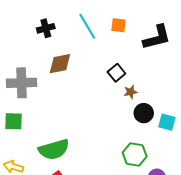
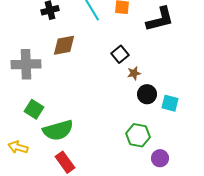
green square: (13, 121) -> (34, 109), moved, turned 30

